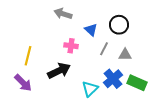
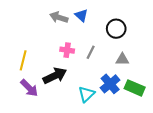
blue triangle: (91, 30) -> (81, 15), moved
gray line: (104, 49) -> (91, 52), moved
purple arrow: (23, 83) -> (29, 88), moved

